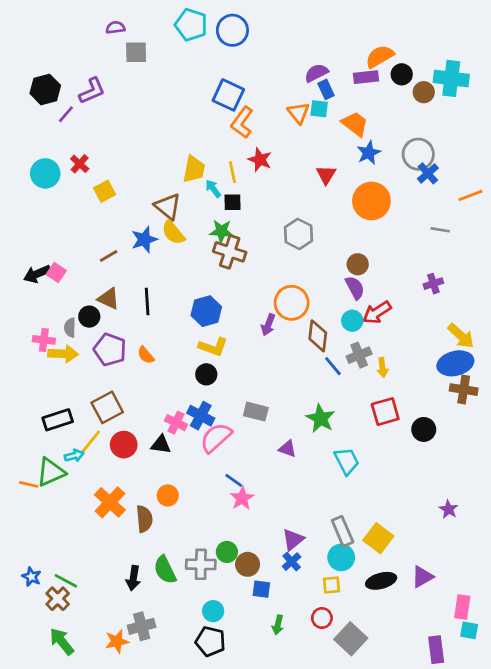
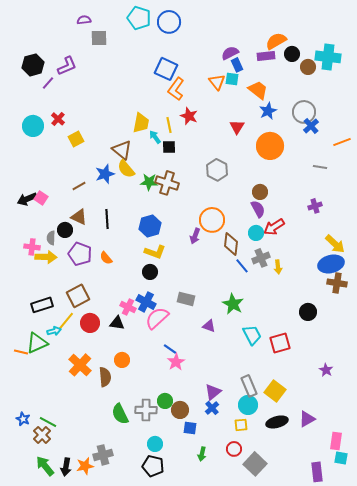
green star: (221, 231) -> (149, 182), moved
red square: (385, 412) -> (280, 343), moved
black arrow: (133, 578) -> (66, 467), moved

